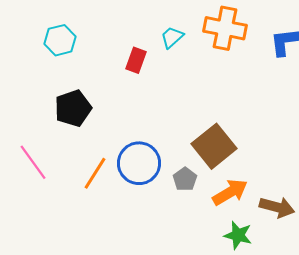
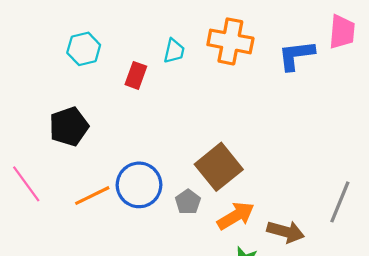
cyan trapezoid: (172, 37) -> (174, 51), turned 145
cyan hexagon: (60, 40) -> (84, 49), moved
orange line: (95, 173) -> (92, 196), turned 32

